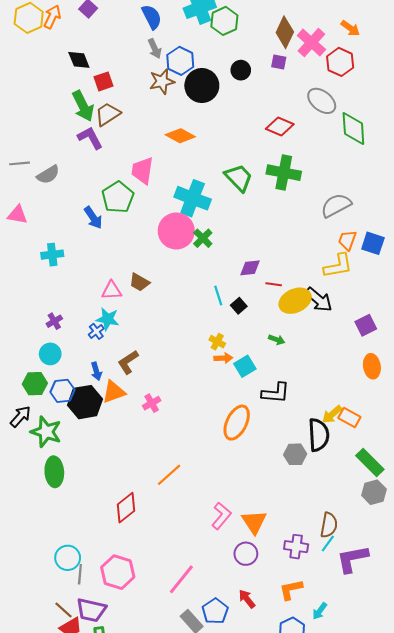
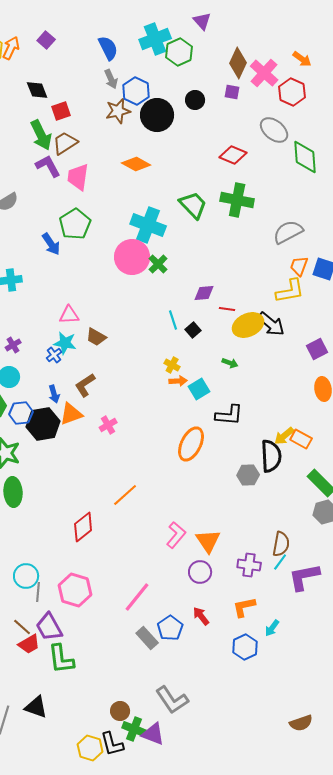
pink trapezoid: (142, 171) -> (78, 177), moved
brown trapezoid: (139, 282) -> (96, 337), moved
purple trapezoid: (91, 610) -> (49, 627), turned 48

